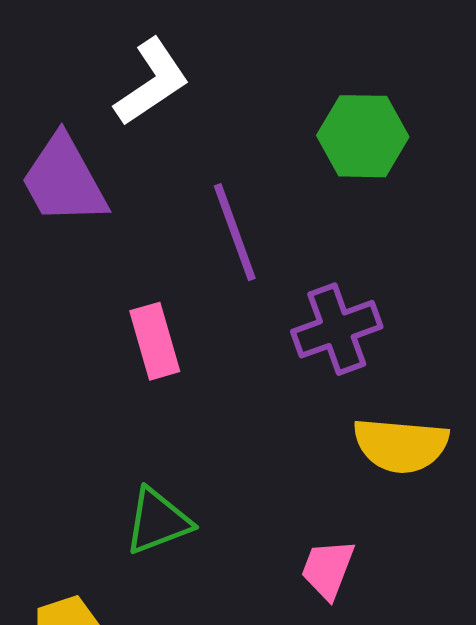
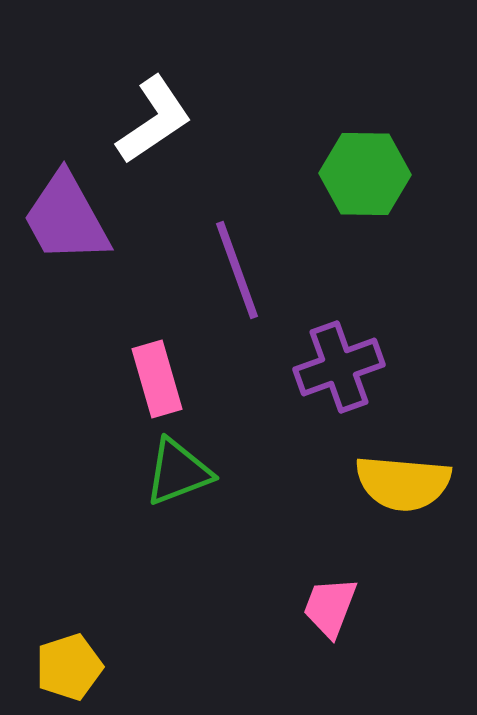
green triangle: (158, 521) -> (178, 472), moved

